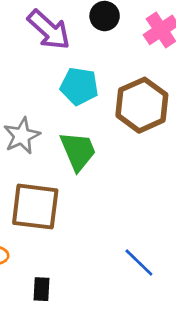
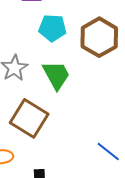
brown square: (35, 207) -> (29, 118), turned 30

